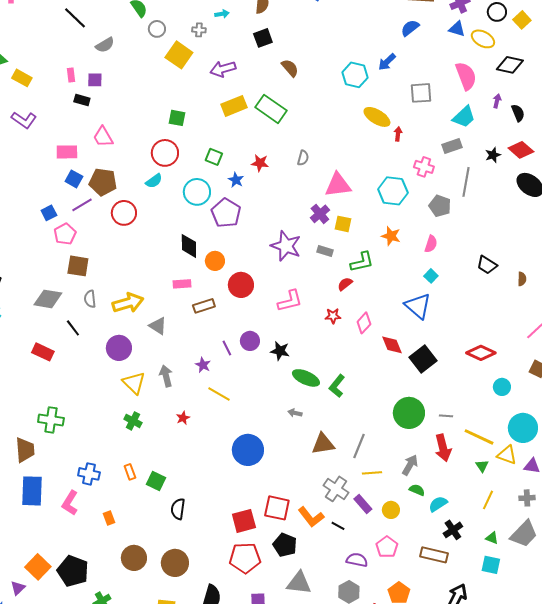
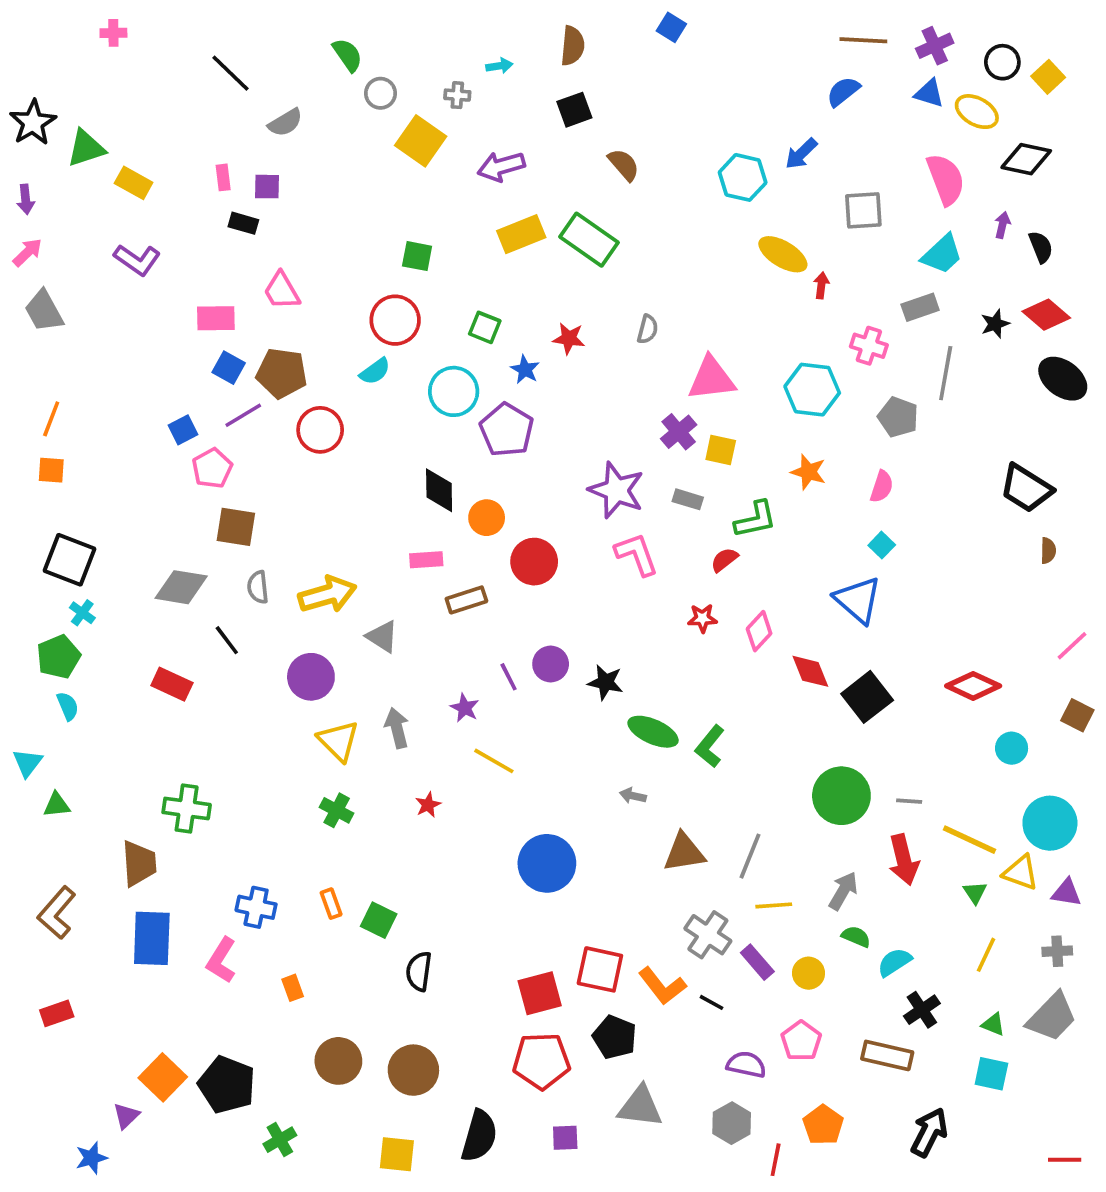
black trapezoid: (487, 265) -> (1026, 488), moved, size x1.4
pink L-shape: (290, 301) -> (637, 554), moved, turned -96

